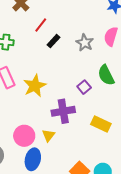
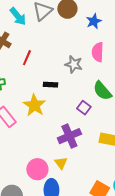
black rectangle: (54, 41) -> (51, 85), moved, turned 64
yellow star: (35, 86) -> (34, 105), moved

